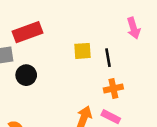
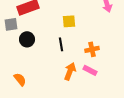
black line: (108, 58) -> (61, 44), moved

